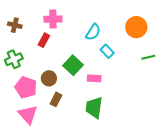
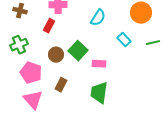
cyan rectangle: (107, 51) -> (124, 40), moved
brown circle: (49, 78) -> (56, 55), moved

